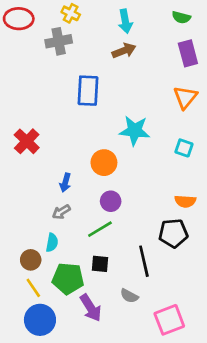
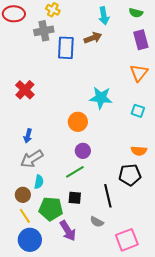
cyan arrow: (125, 21) -> (104, 16), moved
blue rectangle: (88, 91) -> (66, 48), moved
red cross: (27, 141) -> (25, 90), moved
blue arrow: (65, 183) -> (28, 136), moved
gray arrow: (61, 212) -> (32, 159), moved, size x1.6

